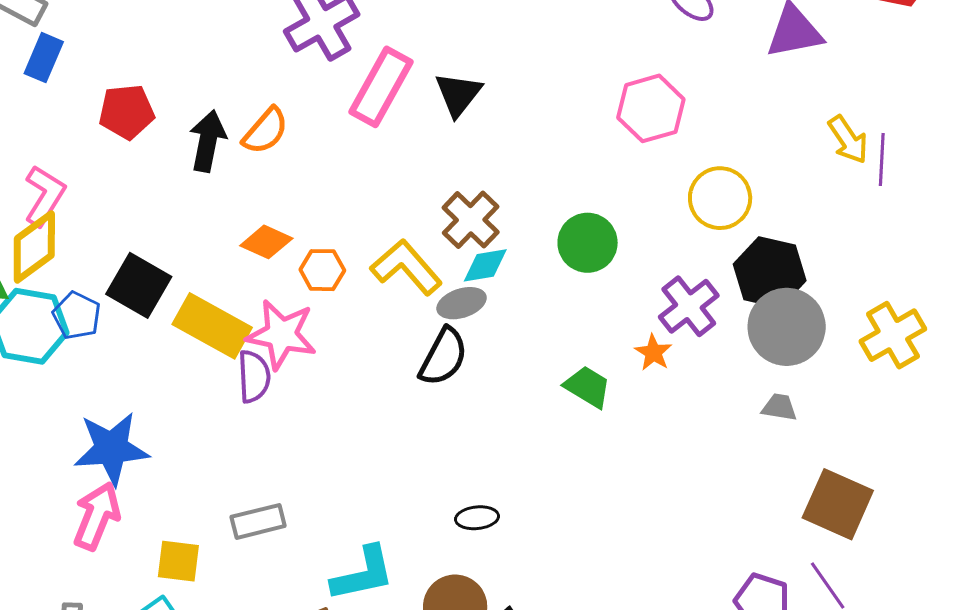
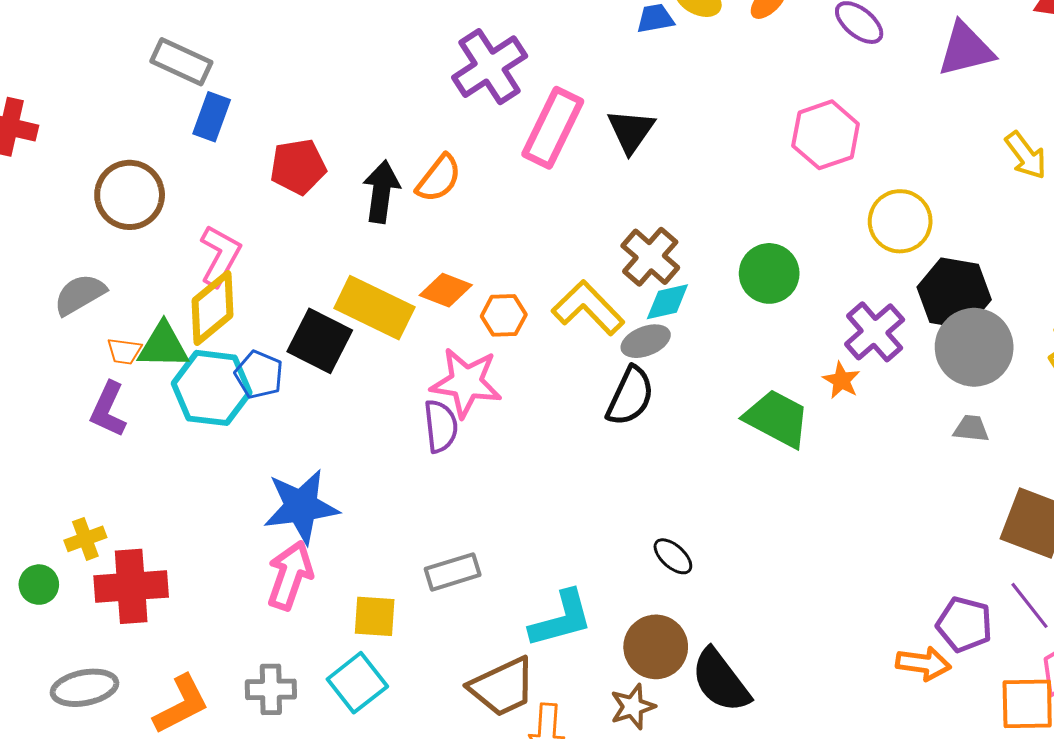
yellow rectangle: (212, 326) -> (374, 308), moved
green trapezoid: (588, 387) -> (777, 418), size x1.4
black ellipse: (477, 518) -> (673, 556), turned 51

